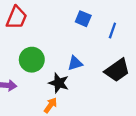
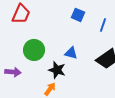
blue triangle: (75, 63) -> (71, 53), turned 32

